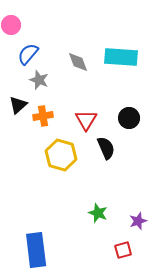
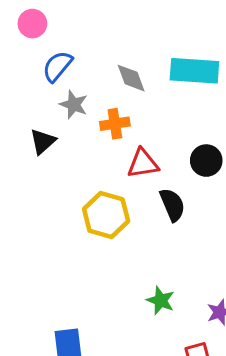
orange cross: (43, 116) -> (115, 124), moved
red triangle: (86, 120) -> (143, 163), turned 50

